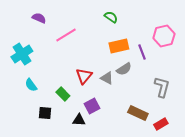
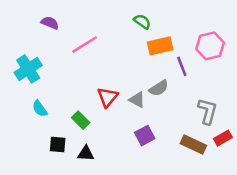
orange rectangle: (119, 46) -> (160, 46), moved
purple square: (92, 106) -> (145, 136), moved
brown rectangle: (138, 113) -> (193, 144), moved
black triangle: (79, 120) -> (86, 153), moved
red rectangle: (161, 124) -> (223, 138), moved

